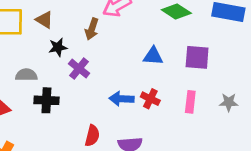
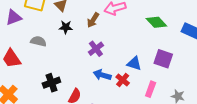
blue triangle: (153, 56) -> (134, 64), moved
purple cross: (79, 69) -> (96, 49), moved
black cross: (46, 100) -> (51, 83), moved, turned -36

